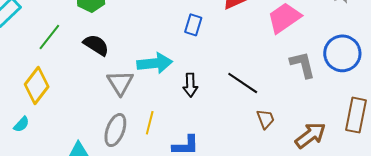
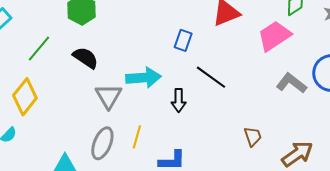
gray L-shape: (303, 65) -> (291, 83), turned -40
black line: (243, 83) -> (211, 77), moved

